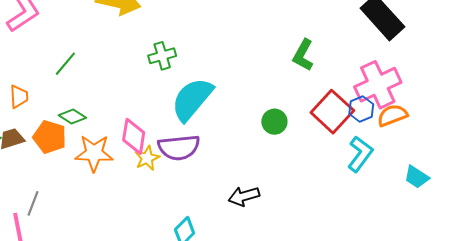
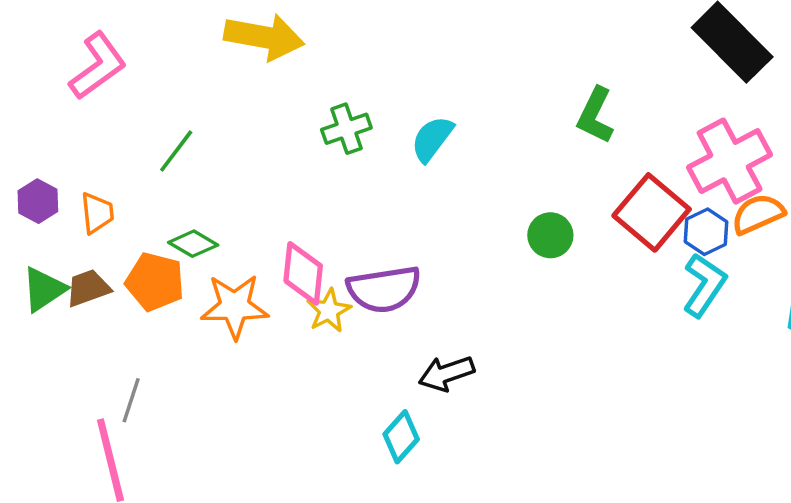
cyan semicircle: (192, 99) -> (432, 139), moved, size x0.6
blue hexagon: (361, 109) -> (706, 232), moved
black arrow: (244, 196) -> (446, 373), moved

